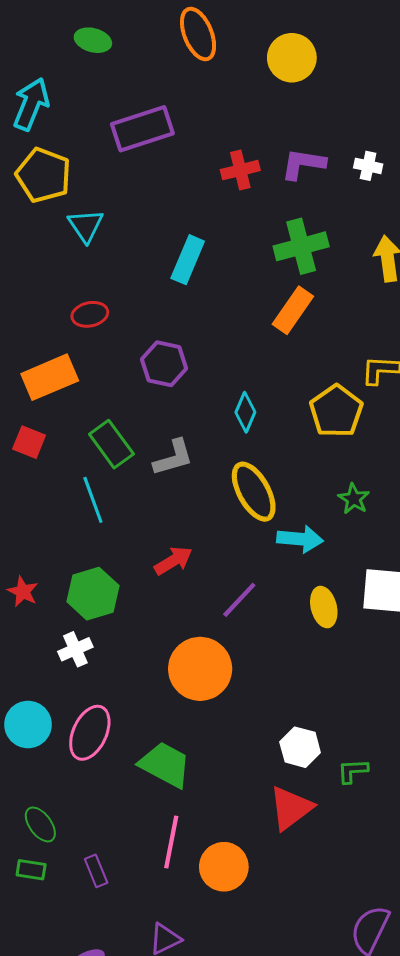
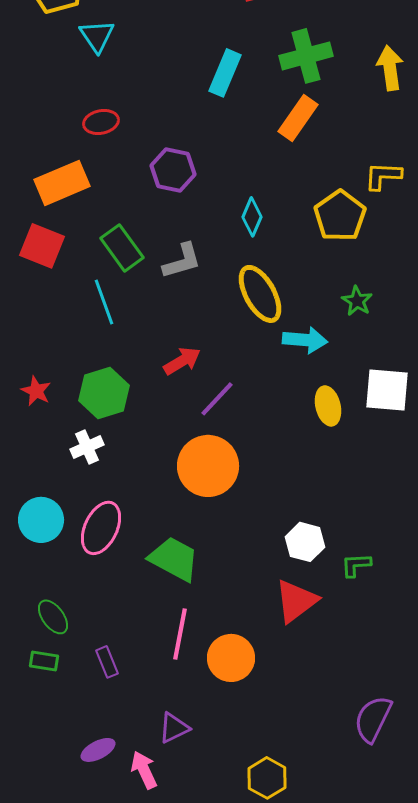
cyan rectangle: (188, 260) -> (225, 73), moved
red square: (29, 442) -> (42, 246), size x1.4
purple line: (239, 600) -> (217, 399), moved

